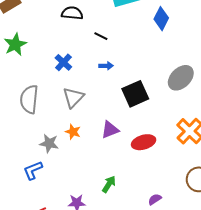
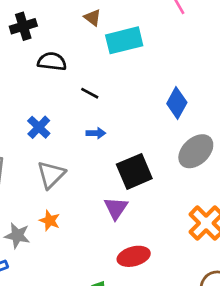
blue diamond: (161, 19) -> (177, 103), moved
purple triangle: (110, 130) -> (116, 208), moved, turned -36
red ellipse: (144, 142) -> (134, 256), moved

